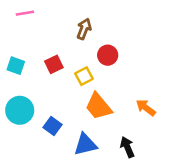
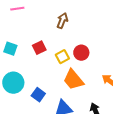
red circle: (108, 55) -> (81, 53), moved

